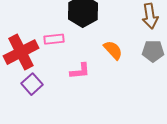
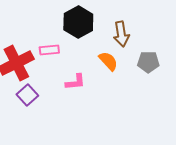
brown arrow: (150, 16) -> (121, 34), moved

